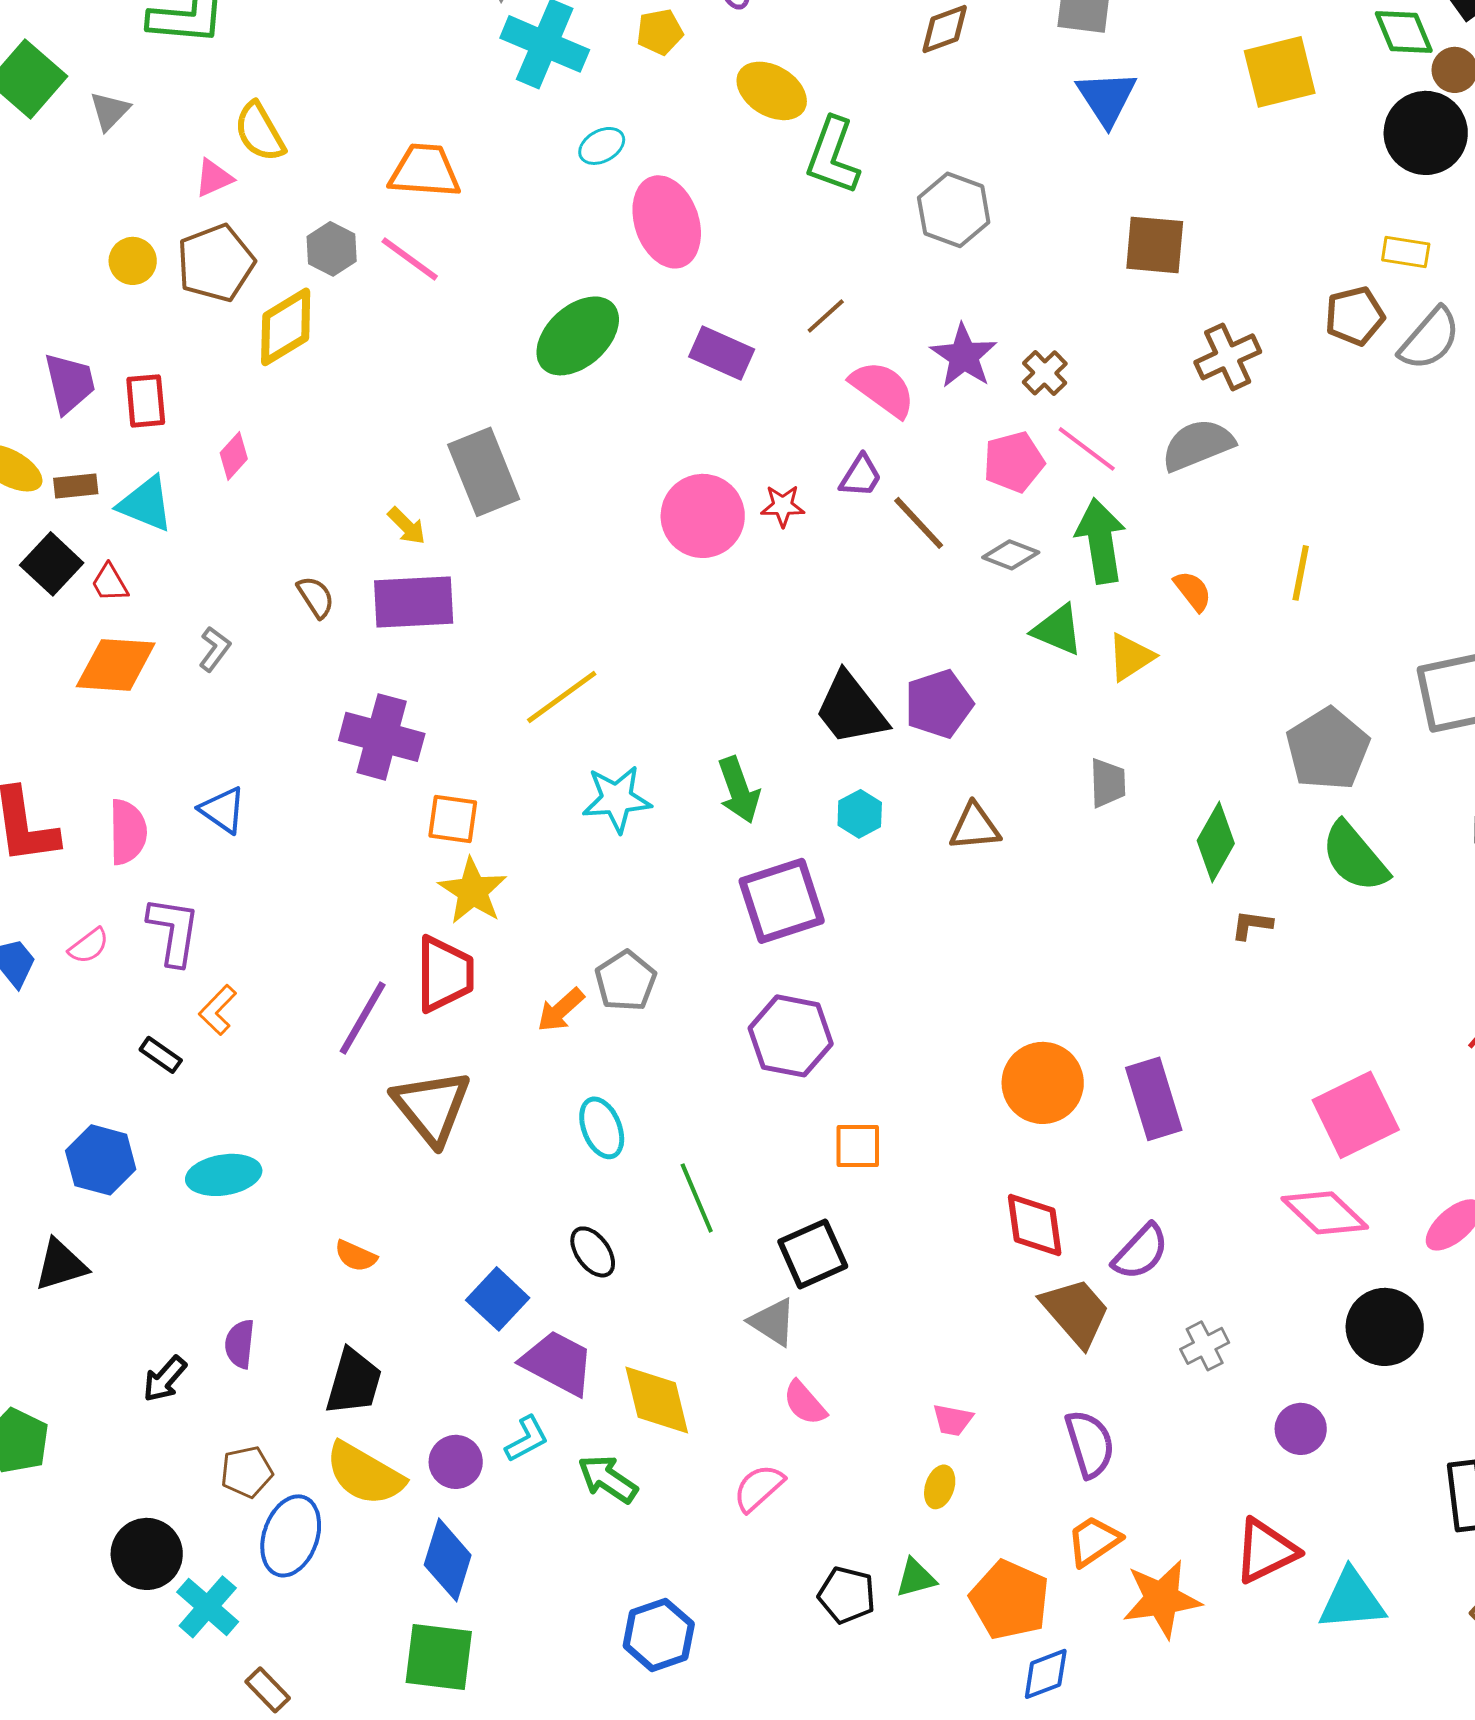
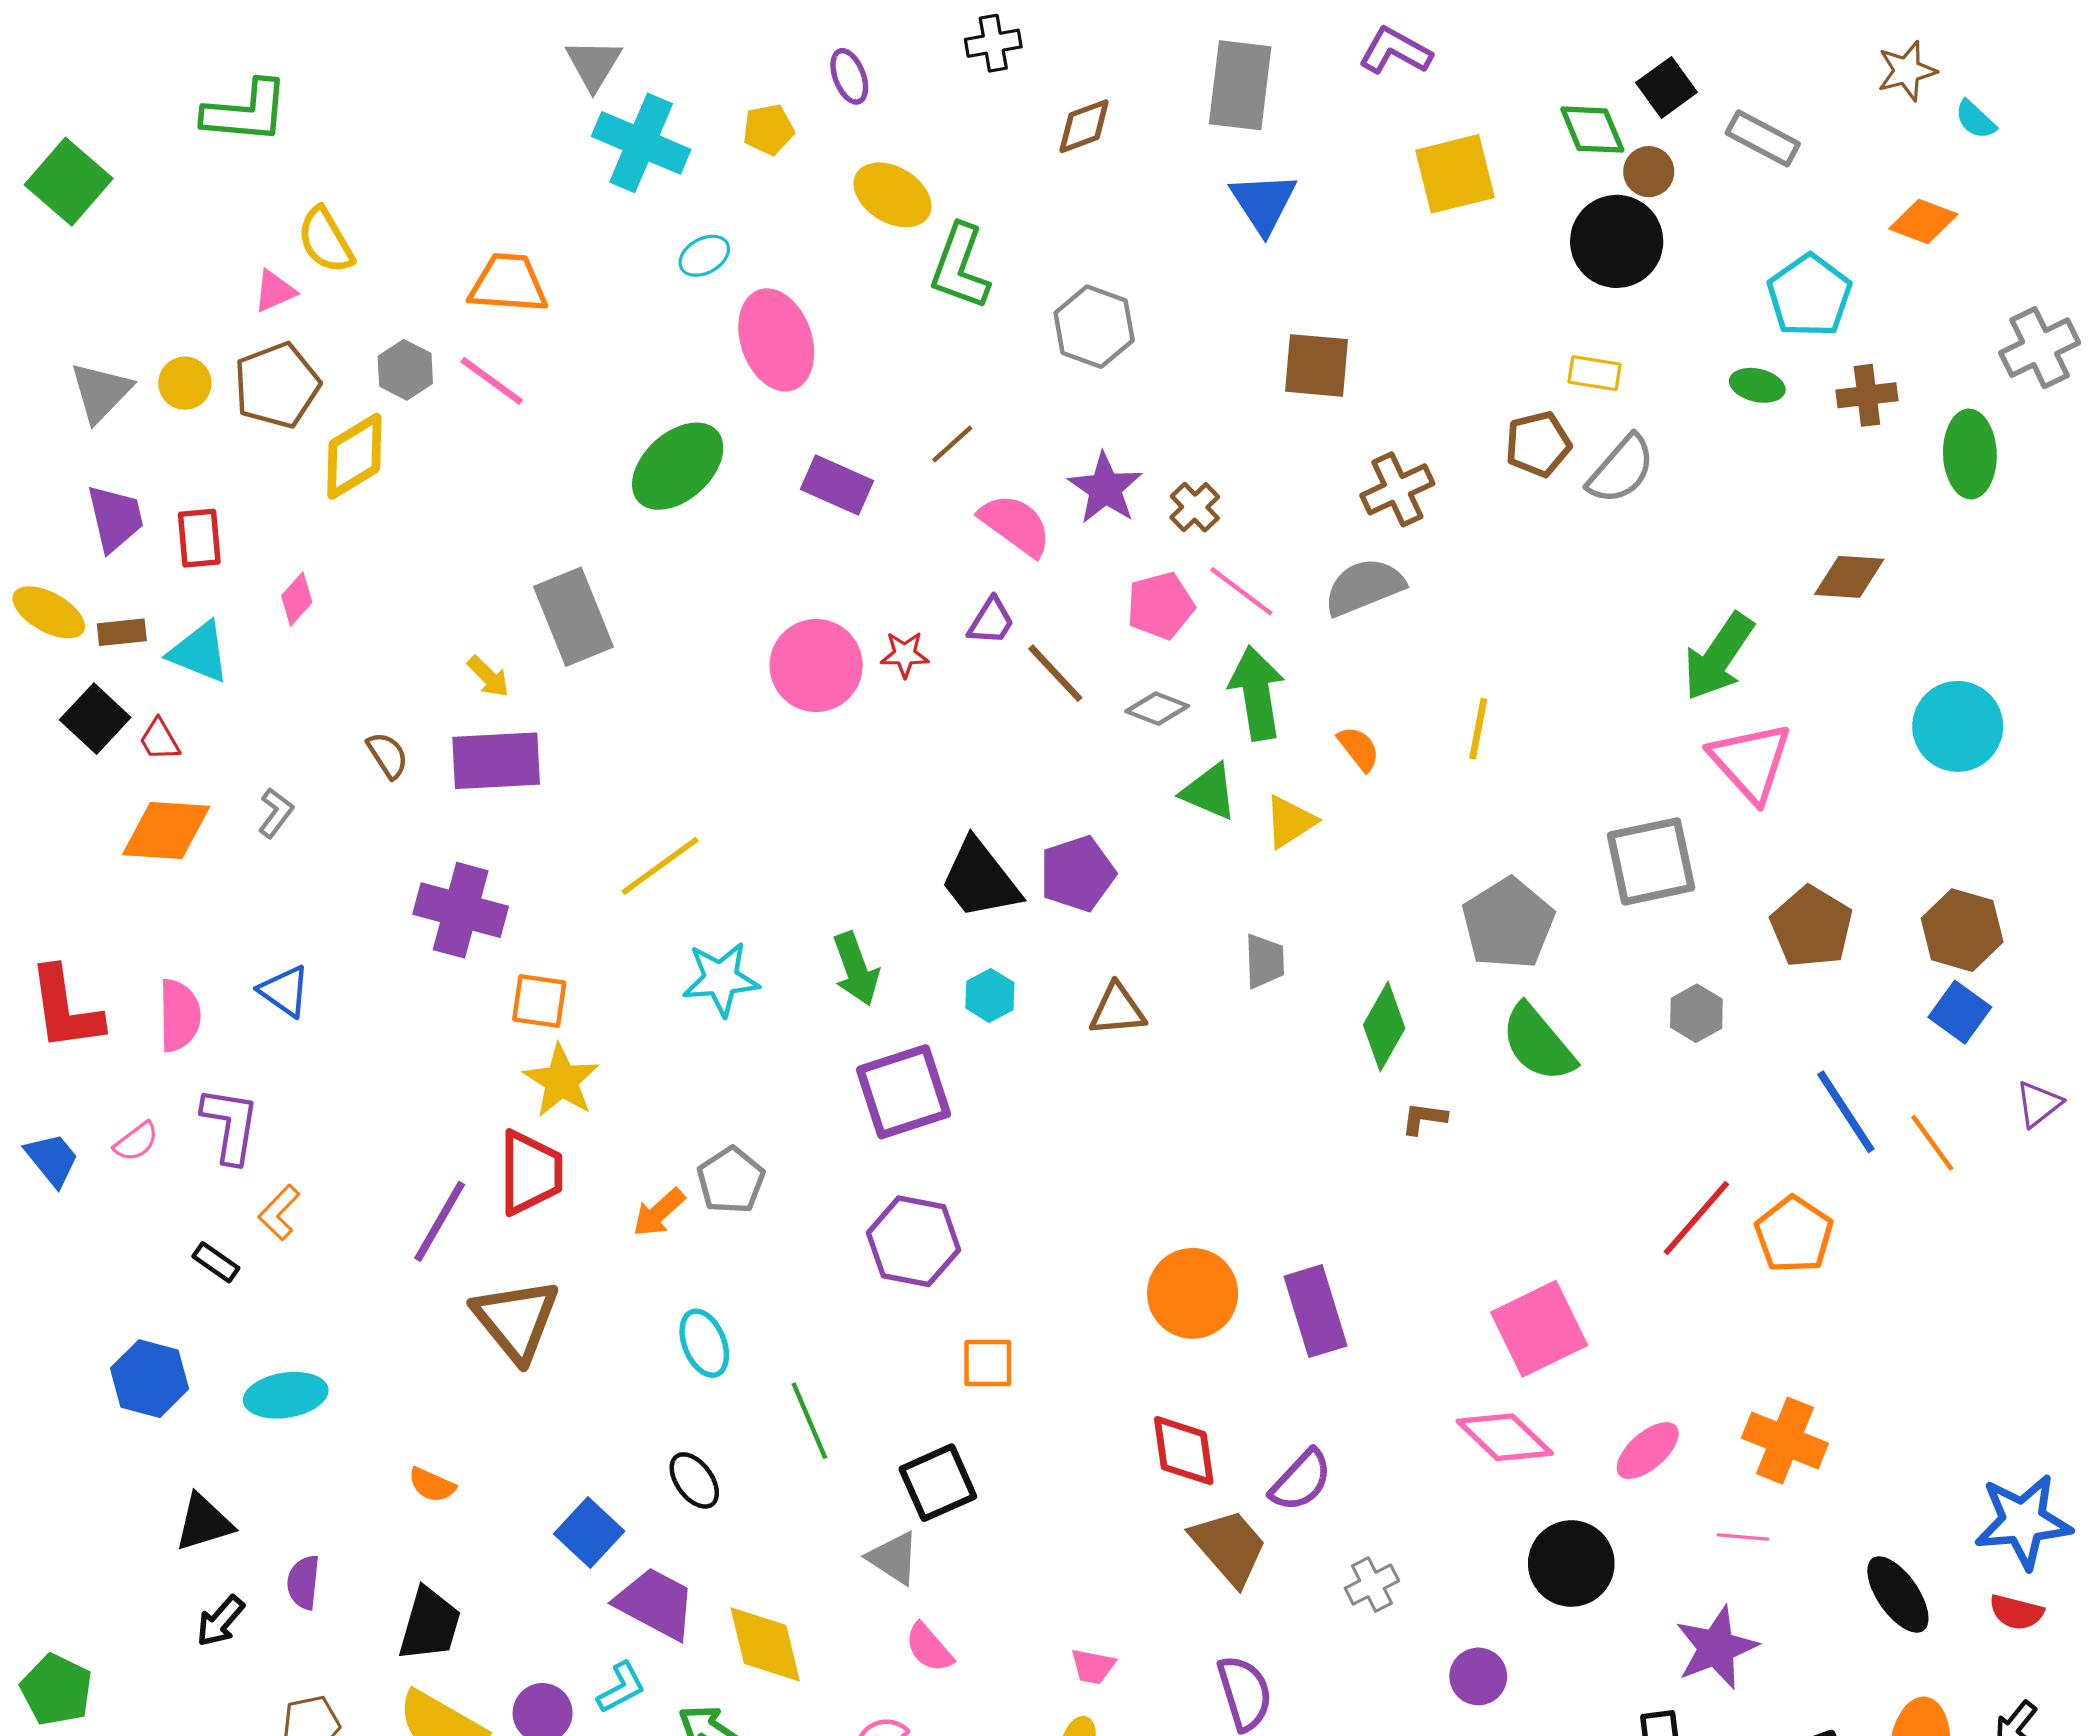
gray triangle: (110, 111) -> (101, 392), moved, size x1.4
black triangle: (61, 1265) -> (204, 1523), moved

